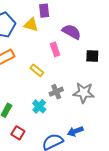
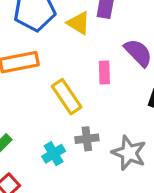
yellow rectangle: (37, 70) -> (67, 97), size x1.5

